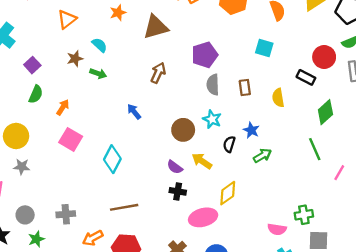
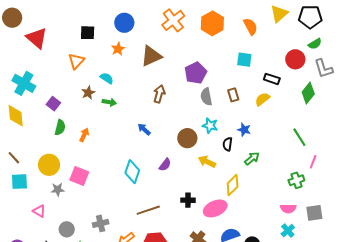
black rectangle: (306, 77) -> (272, 79), moved
yellow semicircle: (278, 98) -> (262, 99), turned 70
green diamond: (325, 112) -> (308, 93), moved
pink square: (71, 139) -> (79, 176), moved
green arrow: (262, 156) -> (252, 158), moved
purple semicircle: (175, 167) -> (165, 165), moved, turned -80
pink line: (339, 173) -> (313, 162), moved
black cross: (178, 191) -> (188, 200), moved
green cross: (304, 215) -> (296, 180), moved
pink semicircle: (277, 229) -> (288, 209), moved

